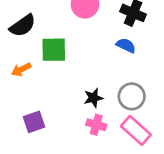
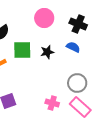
black star: (93, 98) -> (47, 52), moved

